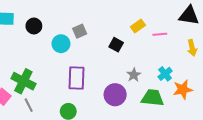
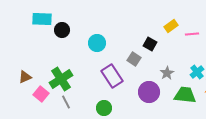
black circle: (34, 26) -> (62, 30), moved
gray square: (80, 31) -> (134, 59), moved, turned -32
purple rectangle: (77, 78) -> (112, 76), turned -35
green cross: (23, 81) -> (61, 79), turned 30

